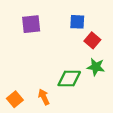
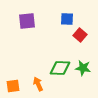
green star: (96, 67) -> (83, 68), moved
orange square: (15, 99) -> (13, 86), turned 32

